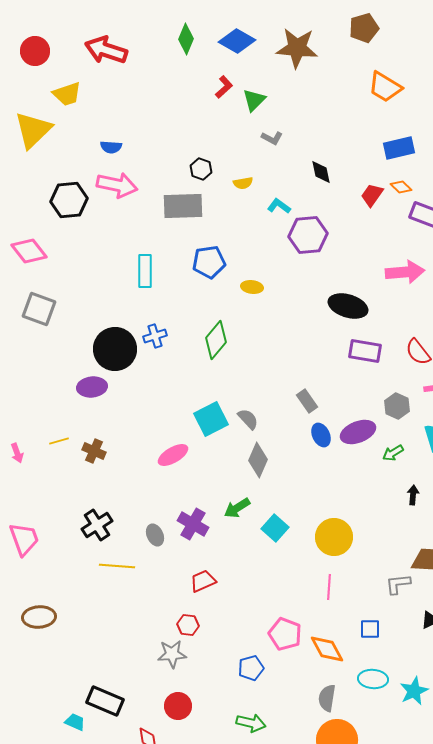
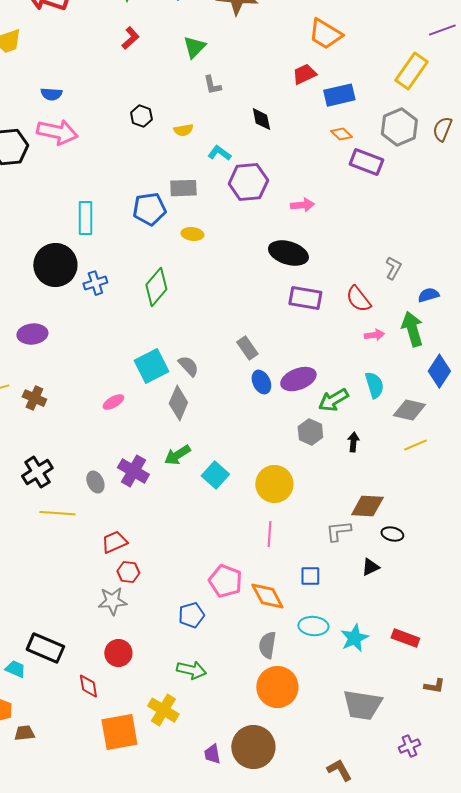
red L-shape: (224, 87) -> (130, 38), moved
gray L-shape: (272, 138) -> (212, 85), turned 50
red trapezoid: (372, 195) -> (304, 74), moved, turned 30
gray rectangle: (183, 206) -> (183, 188), moved, size x0.7
pink arrow: (405, 272) -> (302, 205), moved, size x0.6
black circle: (115, 349) -> (55, 265), moved
gray hexagon: (397, 406) -> (310, 432), moved
green arrow: (393, 453) -> (333, 400), size x1.4
pink ellipse: (173, 455) -> (113, 402), size x0.7
gray diamond: (258, 460) -> (178, 403), moved
red trapezoid: (203, 581) -> (114, 542), moved

